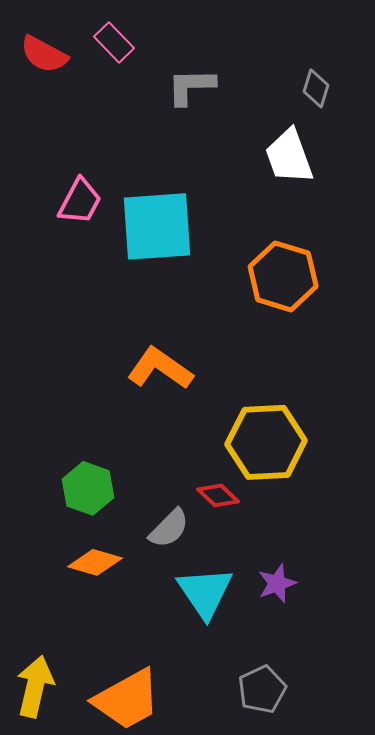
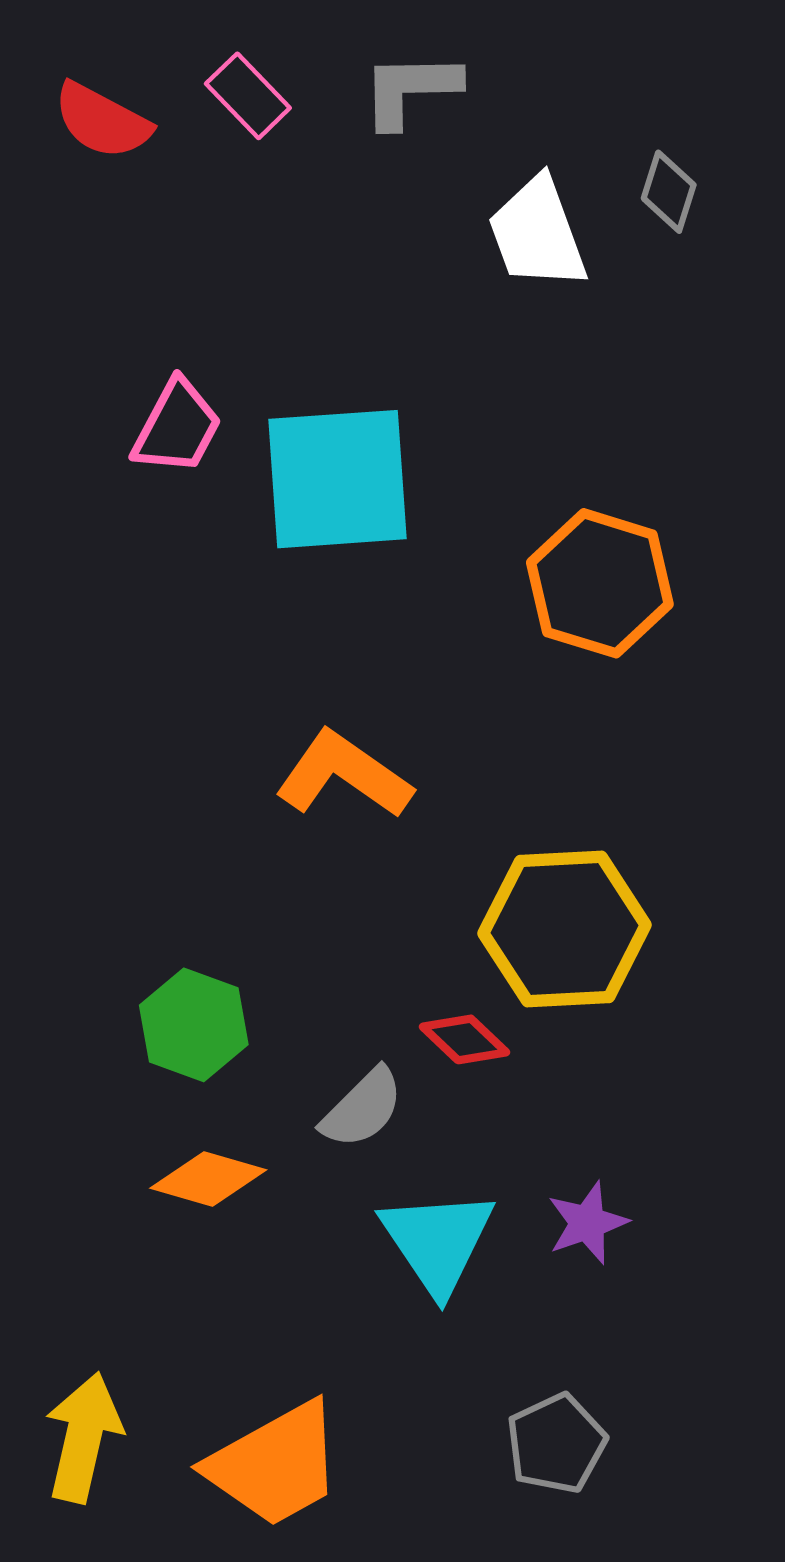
gray L-shape: (191, 86) -> (410, 90), moved
white trapezoid: (289, 156) -> (537, 233), moved

